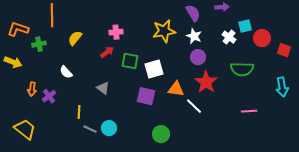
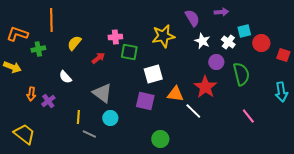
white star: (194, 36) -> (202, 41), moved
red arrow: (107, 52) -> (98, 58), moved
purple circle: (198, 57) -> (216, 62), moved
green square: (130, 61) -> (129, 52), moved
green semicircle: (242, 69) -> (241, 74), turned -105
gray triangle: (103, 88) -> (102, 93), size x1.5
pink line: (249, 111) -> (248, 116), turned 56
cyan circle: (109, 128) -> (110, 118), moved

